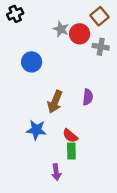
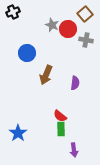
brown arrow: (55, 102) -> (46, 75), moved
blue star: (36, 130) -> (18, 133), moved, turned 30
purple arrow: (56, 172) -> (74, 150), moved

